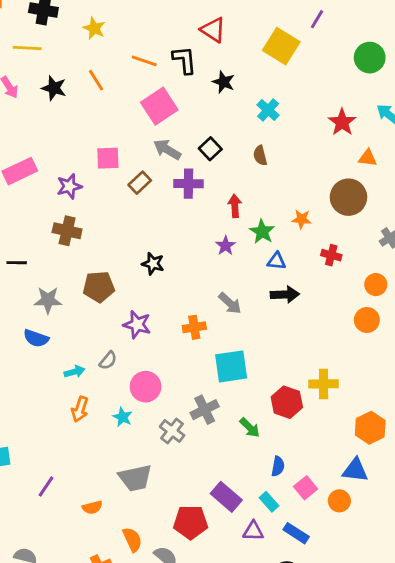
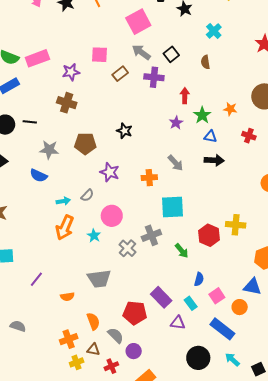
orange arrow: (80, 409) -> (65, 228), size x1.4
blue rectangle: (296, 533) -> (222, 329), moved, size x1.4

